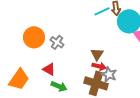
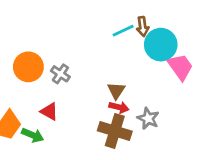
gray star: (109, 74) -> (148, 118), moved
green arrow: (59, 86) -> (33, 135), moved

